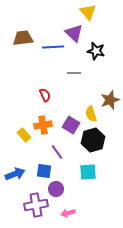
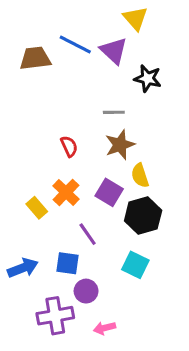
blue line: (53, 47) -> (75, 45), moved, turned 30
brown star: (110, 100) -> (120, 145), moved
orange cross: (43, 125) -> (66, 192), turned -36
cyan square: (88, 172) -> (135, 265), turned 30

